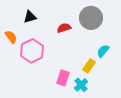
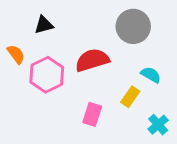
red semicircle: (64, 28) -> (92, 60), moved, size x1.6
cyan semicircle: (103, 51) -> (151, 75), turned 80
cyan cross: (81, 85) -> (158, 125), moved

